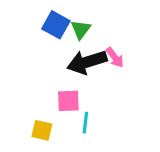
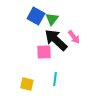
black arrow: (87, 62) -> (56, 40), turned 60
pink square: (68, 101) -> (44, 52), moved

